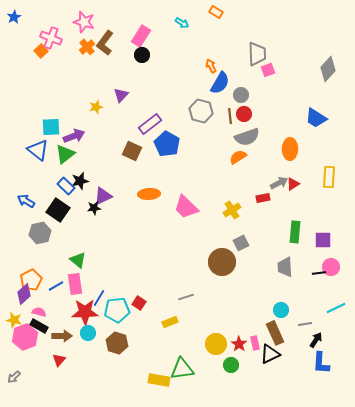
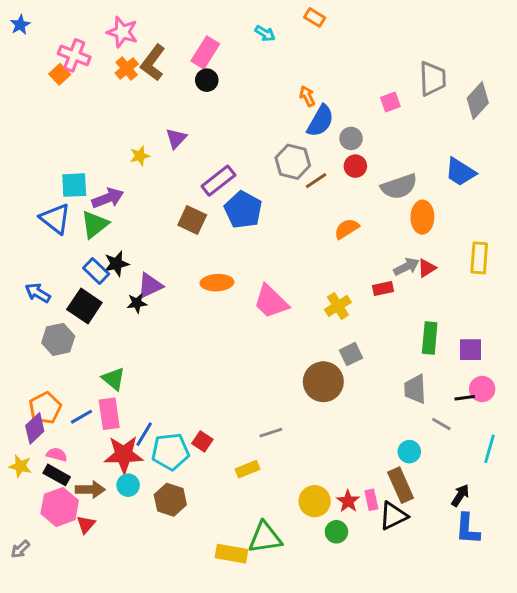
gray trapezoid: (257, 54) -> (433, 79), moved
brown line: (230, 116) -> (316, 181), moved, turned 63
gray semicircle: (247, 137) -> (399, 186), moved
cyan line: (336, 308) -> (489, 449), turned -48
gray line: (305, 324) -> (441, 424), moved, turned 40
pink hexagon: (25, 337) -> (60, 507), moved

